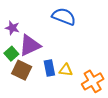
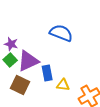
green square: (11, 54) -> (10, 60), moved
blue rectangle: (49, 68) -> (47, 73), moved

